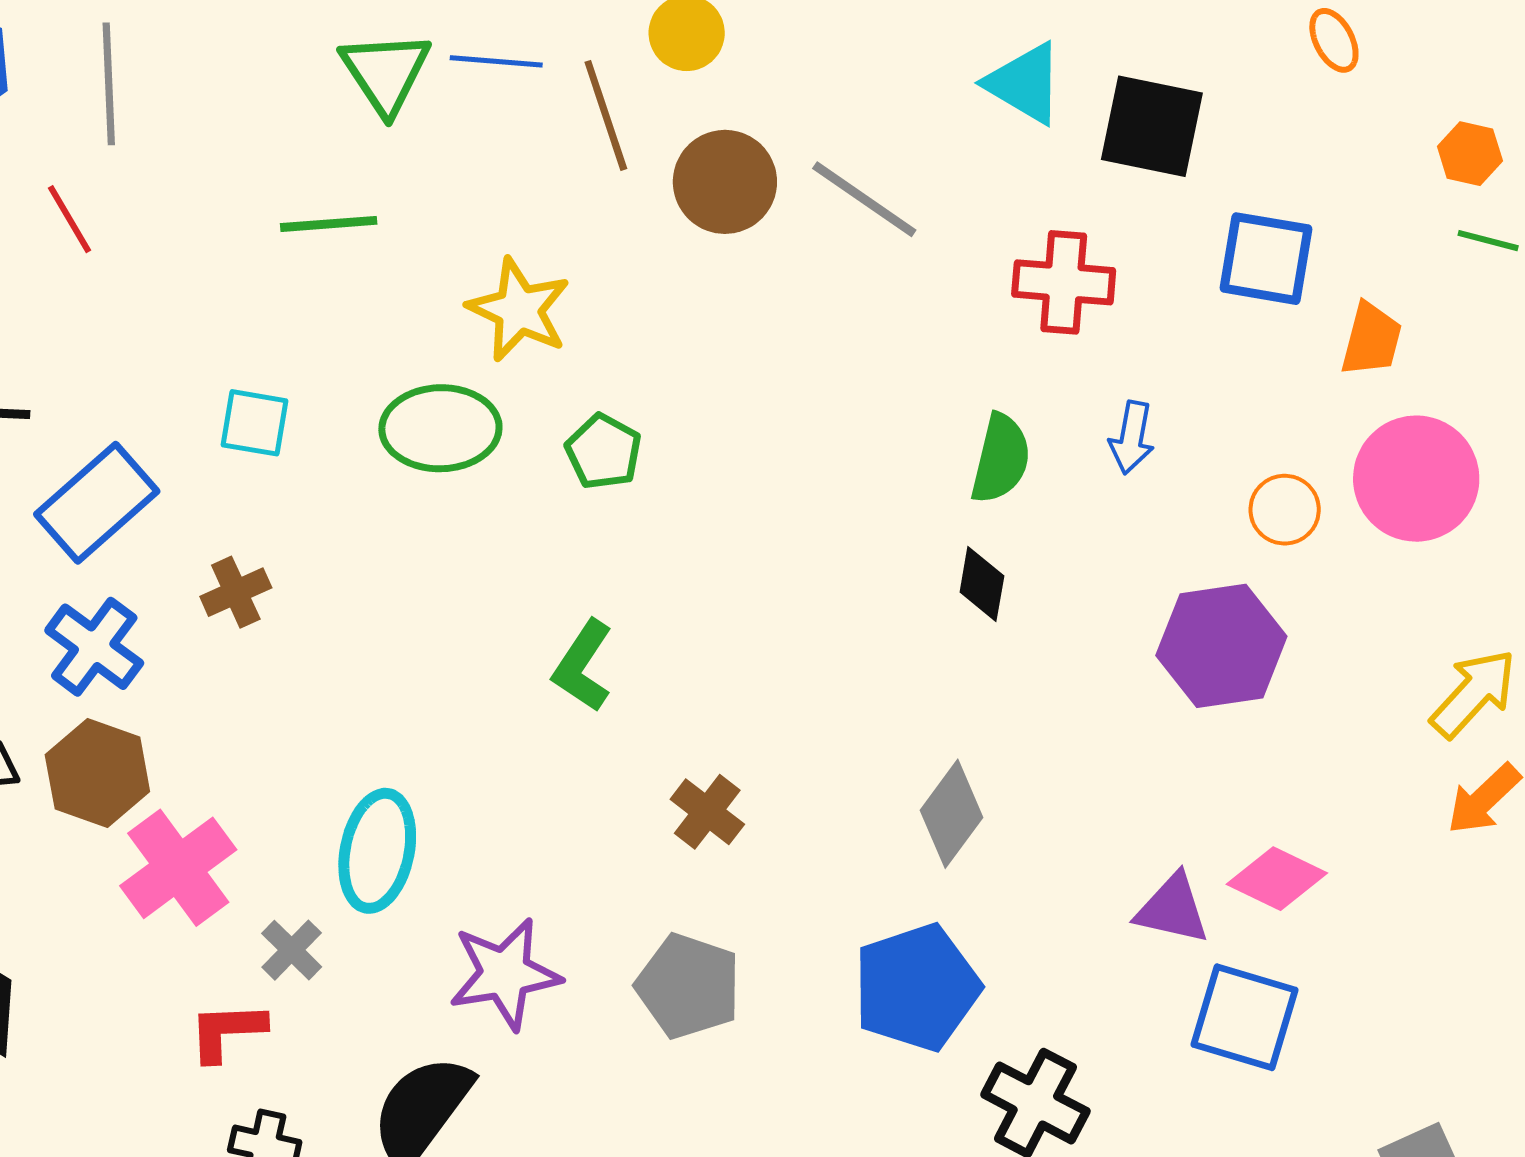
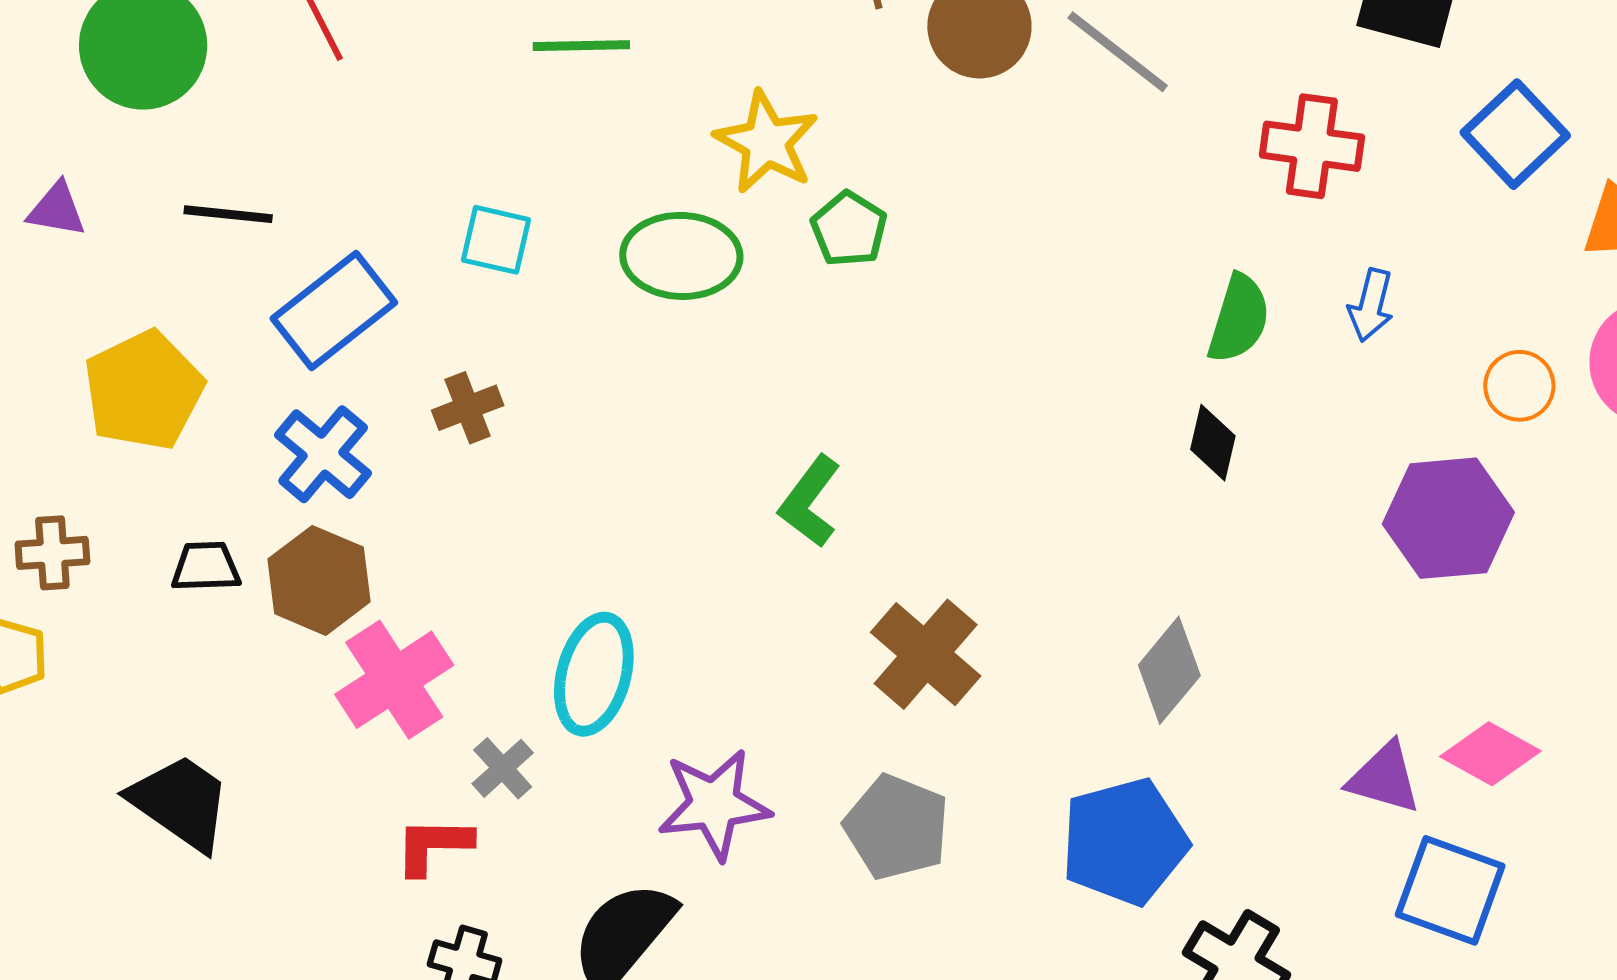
blue square: (1266, 259) -> (1515, 134), turned 34
green pentagon: (604, 452) -> (849, 229), moved
brown cross: (707, 812) -> (926, 654), size x1.5

